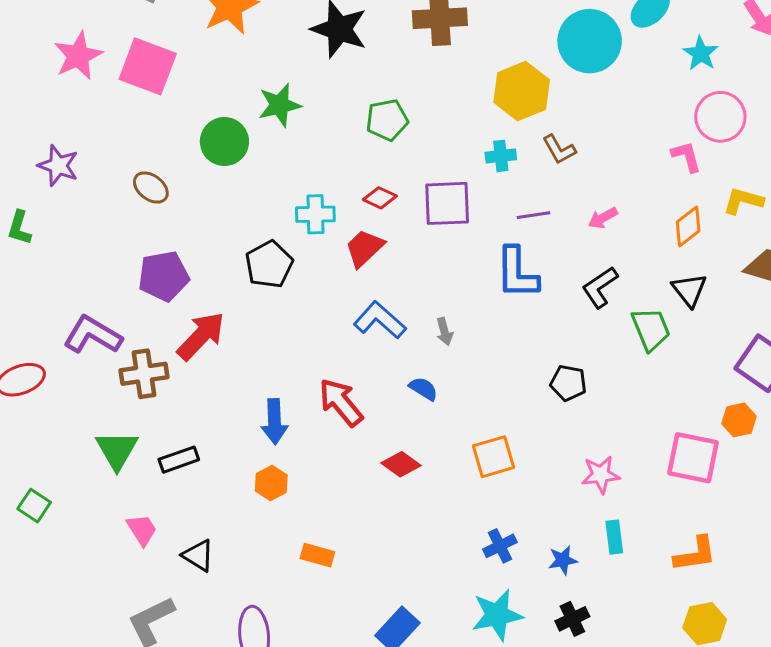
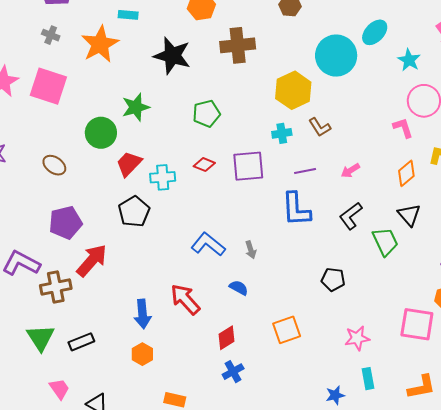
red trapezoid: (364, 248) -> (129, 164), moved
red diamond: (401, 464) -> (227, 338), turned -65
blue cross: (500, 546) -> (233, 372), moved

